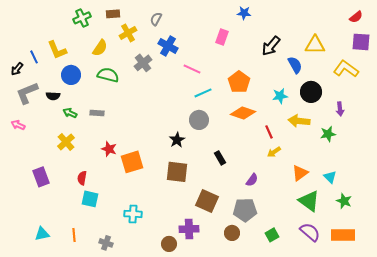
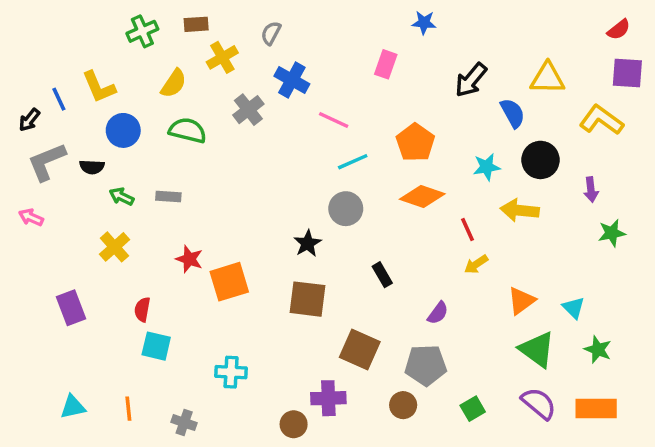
green star: (328, 134) -> (612, 233), moved

